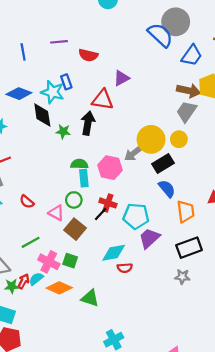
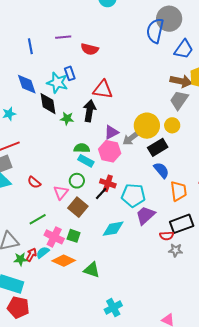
blue semicircle: (160, 35) -> (155, 31), turned -120
purple triangle: (121, 78) -> (111, 132), moved
blue diamond: (19, 94) -> (27, 84), turned 50
cyan rectangle: (84, 178) -> (86, 161), turned -56
pink triangle: (56, 213) -> (61, 192), turned 42
red semicircle: (125, 268) -> (167, 236), moved

